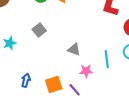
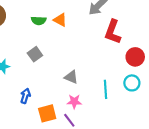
pink star: (86, 71) -> (74, 102), moved
blue arrow: (26, 80) -> (25, 96), moved

